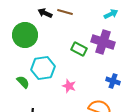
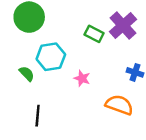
purple cross: (103, 42) -> (123, 25), turned 30

